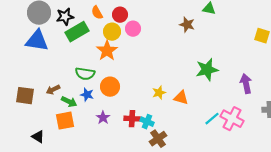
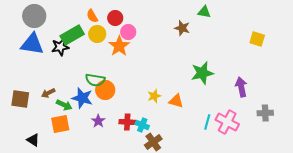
black star: (65, 17) -> (60, 47), moved
yellow circle: (112, 32) -> (97, 34), moved
orange star: (107, 51) -> (119, 46), moved
green semicircle: (85, 74) -> (95, 80), moved
blue star: (87, 95) -> (82, 98), size x1.5
cyan line: (212, 119) -> (207, 122), turned -35

